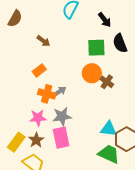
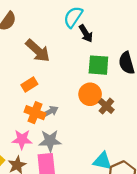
black arrow: (105, 20) -> (86, 33), moved
brown arrow: (43, 41) -> (38, 51), size x1.6

